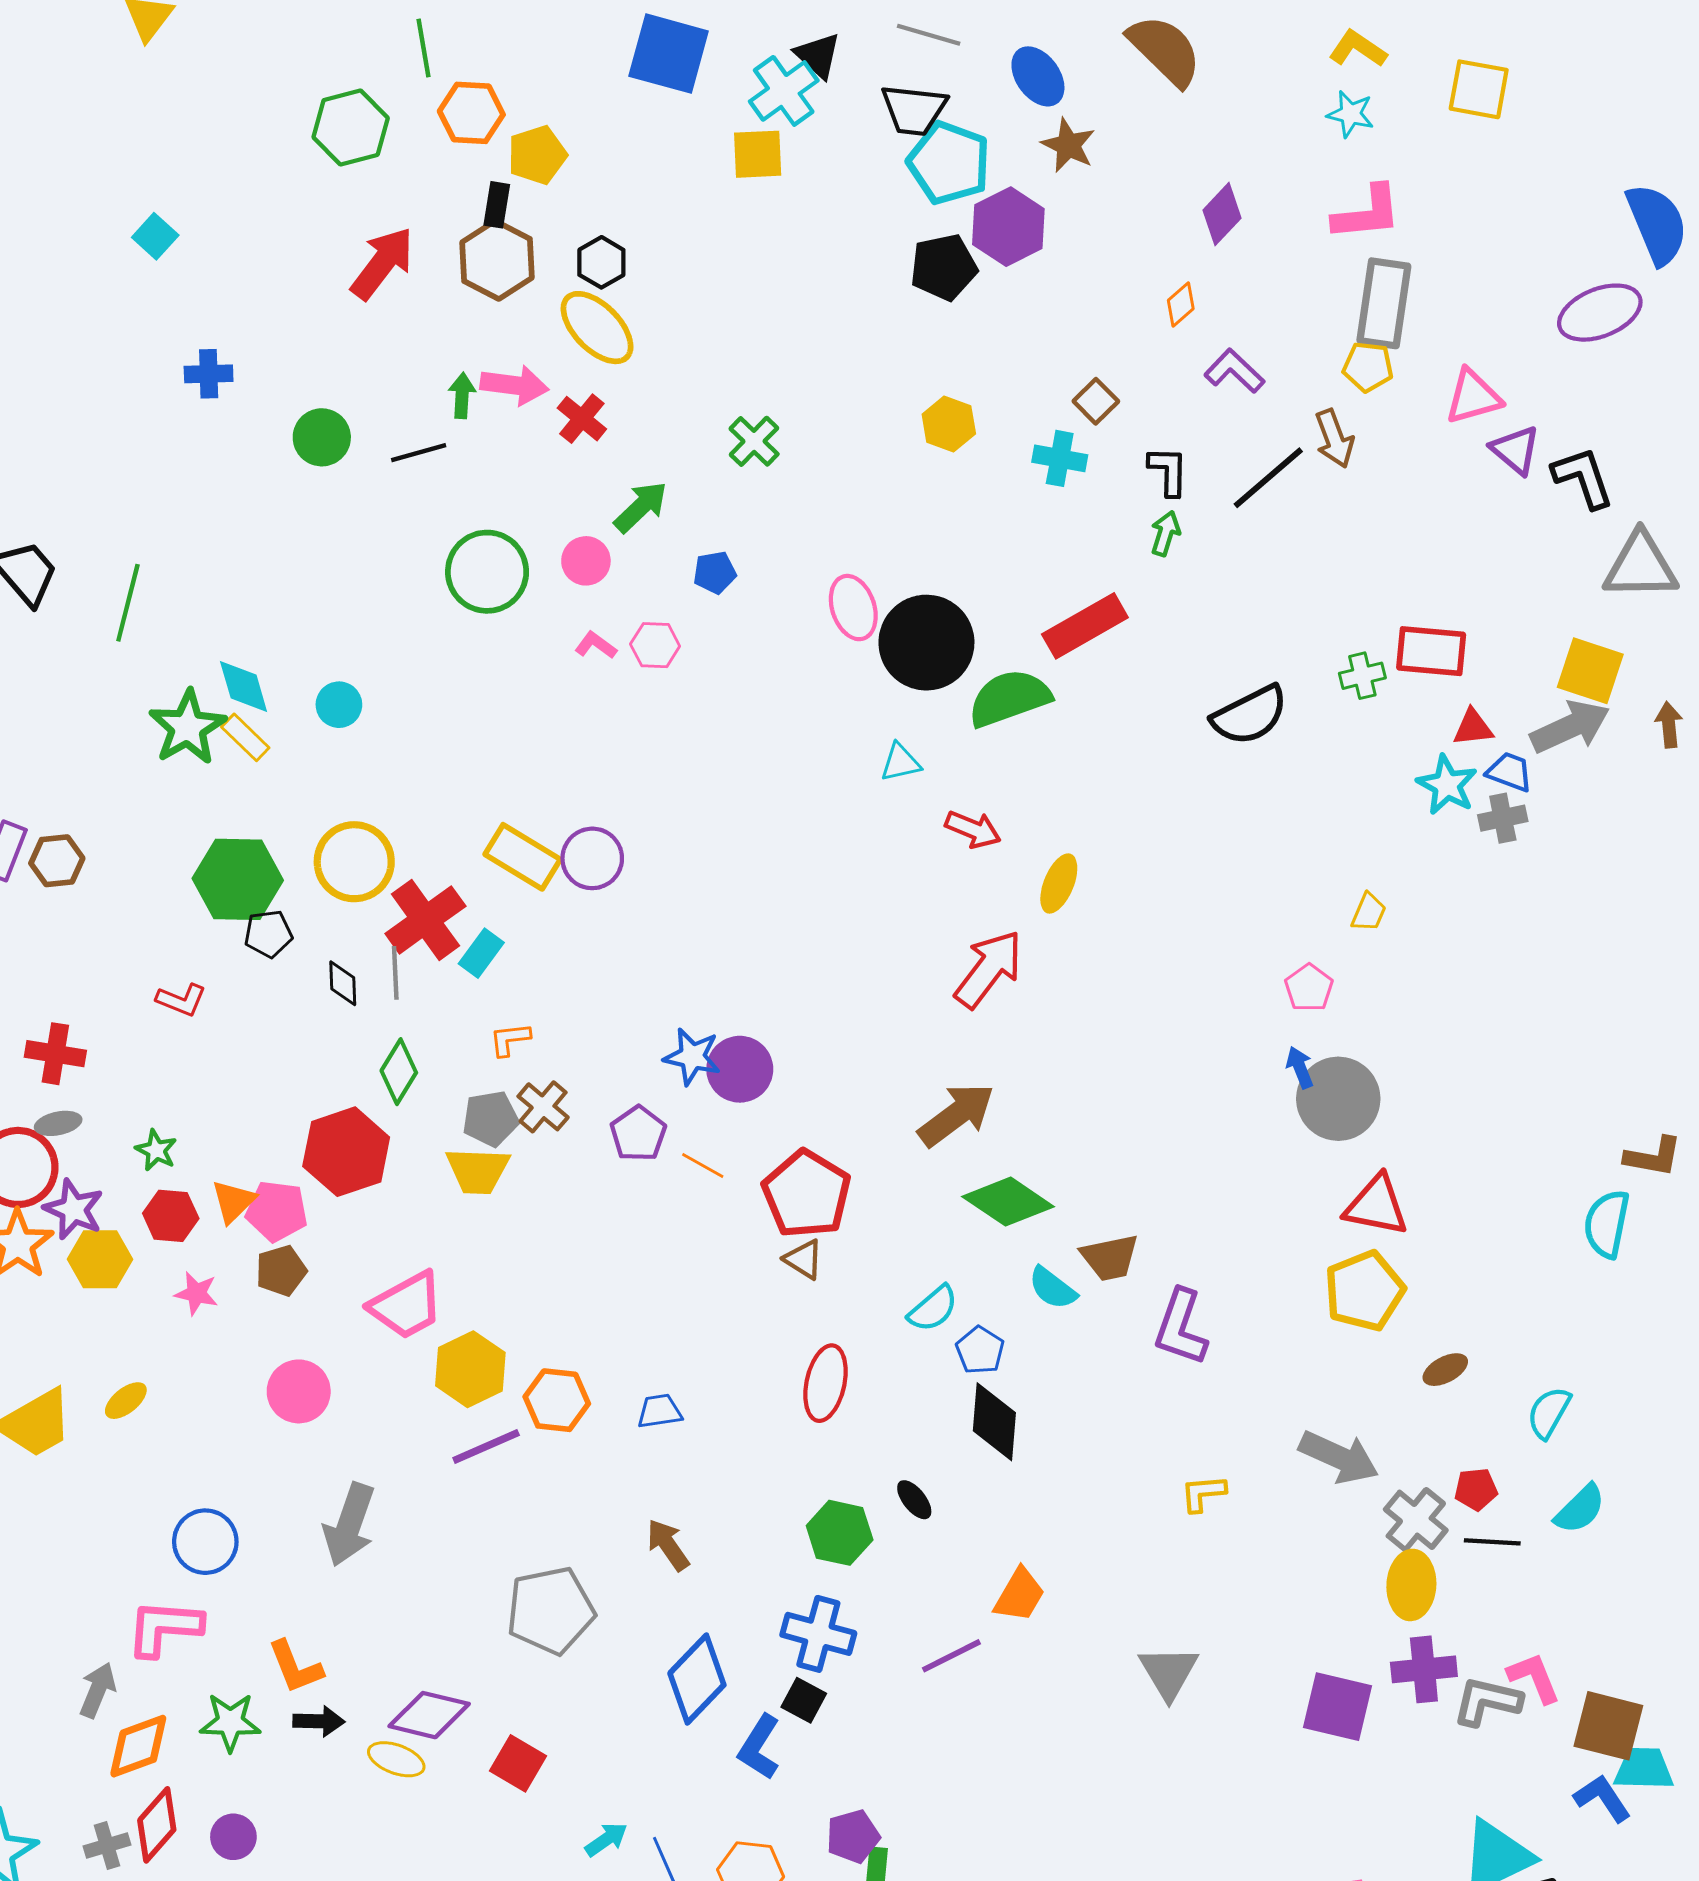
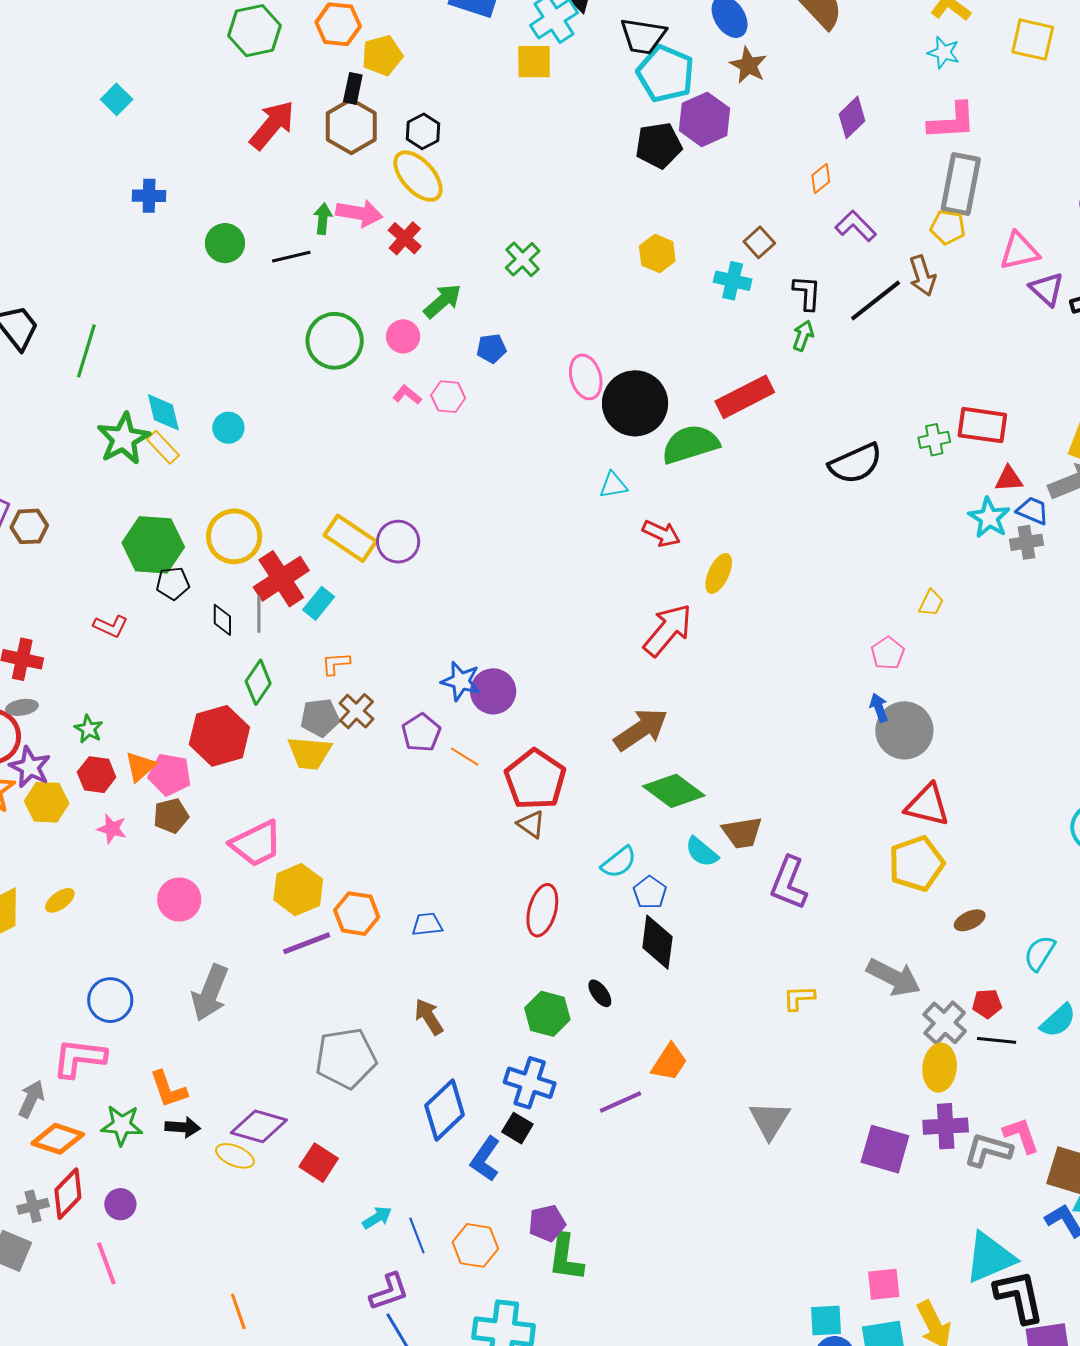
orange diamond: (138, 1746) -> (58, 1139), turned 36

